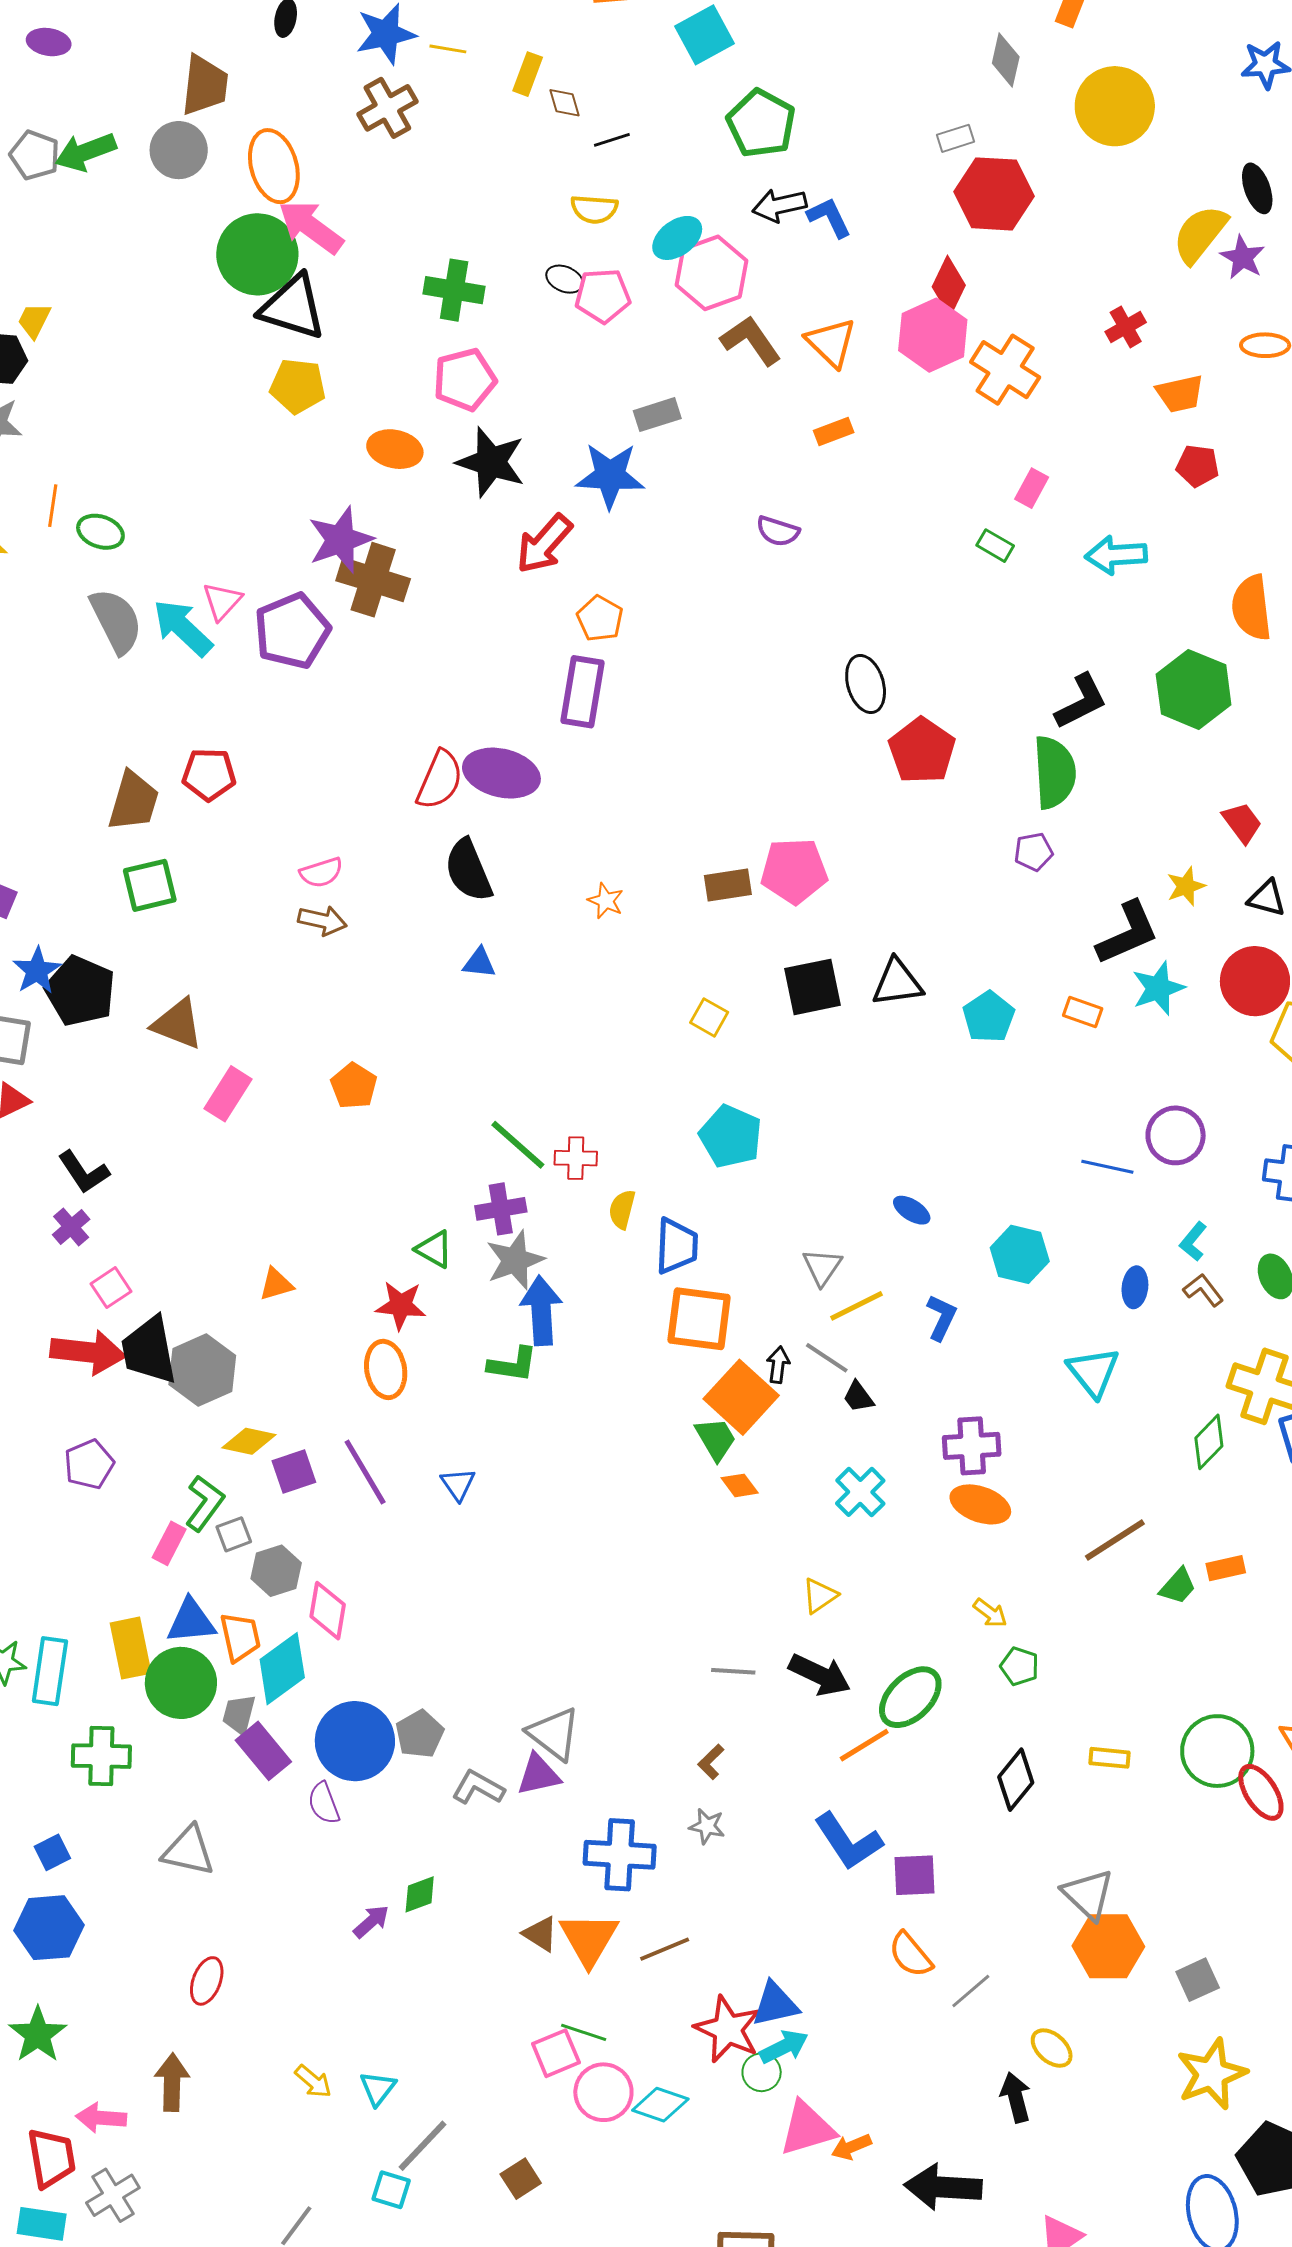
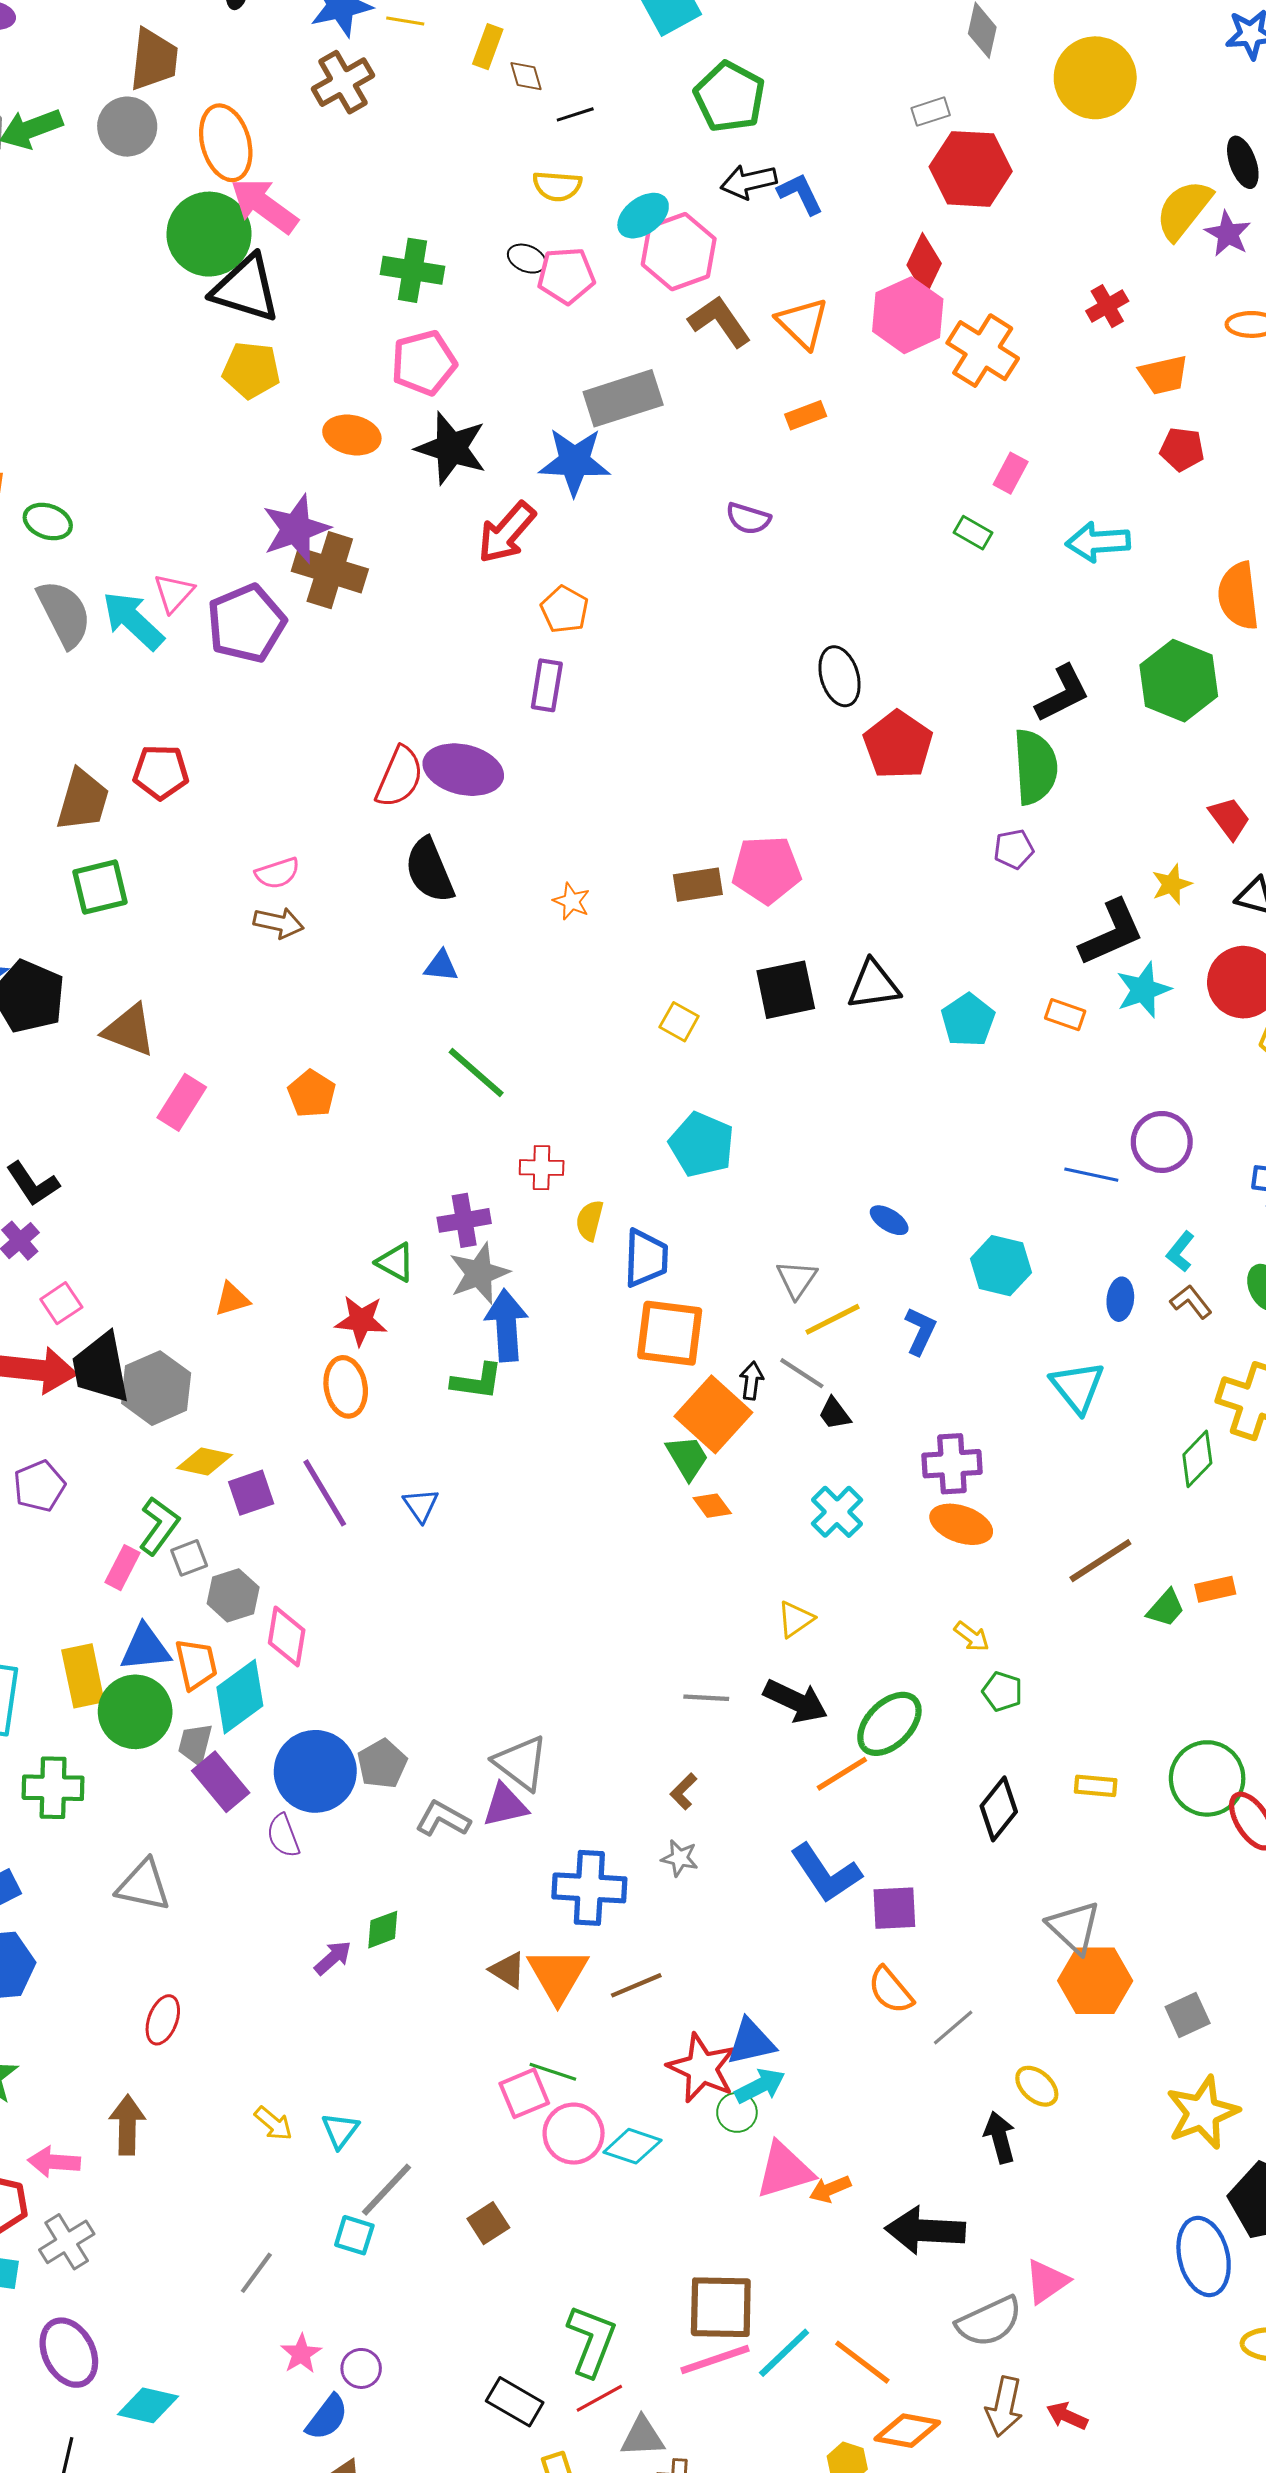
gray rectangle: (657, 415) -> (623, 398), size x1.6
purple rectangle: (582, 692) -> (547, 685), size x0.7
green line: (518, 1145) -> (476, 1072), moved

